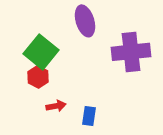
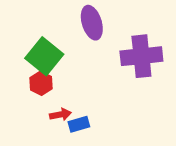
blue rectangle: (89, 116) -> (79, 124), moved, turned 66

